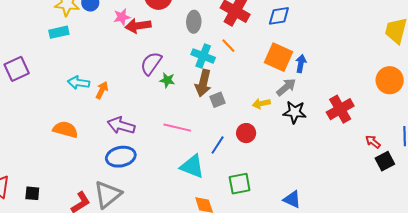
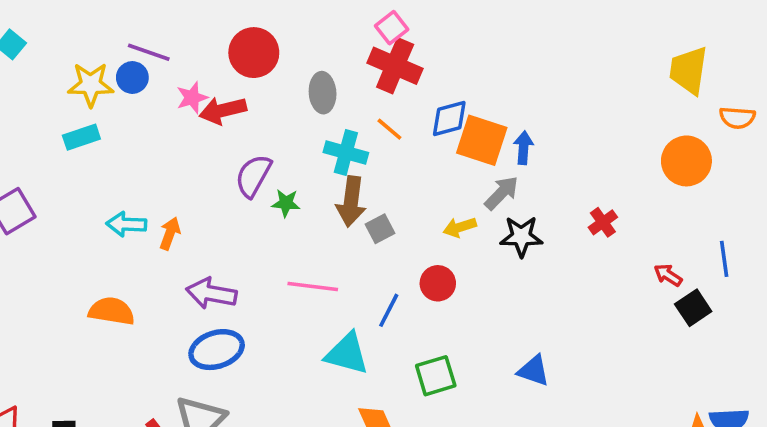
blue diamond: (279, 16) -> (449, 118), moved
red cross: (340, 109) -> (603, 222), size x0.6
blue triangle: (292, 199) -> (534, 371), moved

